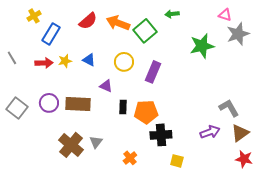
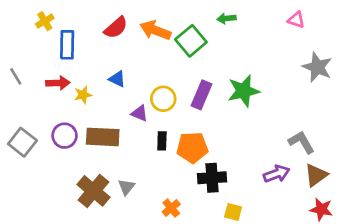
blue rectangle: (51, 34) -> (67, 45), turned -30
gray star: (238, 34) -> (317, 67), moved, turned -30
green star: (202, 46) -> (244, 91), moved
yellow star: (65, 61) -> (83, 95), moved
yellow circle: (124, 62) -> (163, 99), moved

